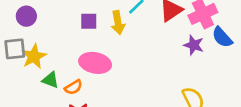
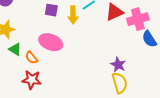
purple star: (194, 45) -> (118, 65), moved
orange semicircle: (73, 87) -> (31, 58), turned 72

